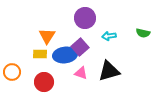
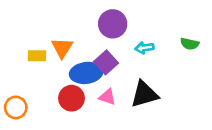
yellow rectangle: (40, 54) -> (37, 56), moved
orange circle: (12, 72) -> (16, 107), moved
red circle: (44, 82) -> (72, 98), moved

